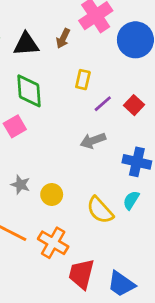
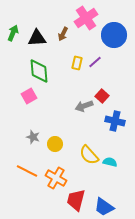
purple line: (103, 104) -> (95, 62), moved
red square: (134, 105) -> (102, 96), moved
cyan semicircle: (131, 200) -> (110, 162), moved, turned 72

